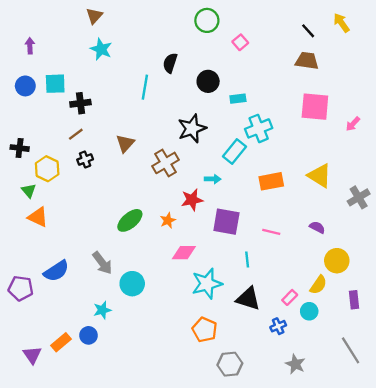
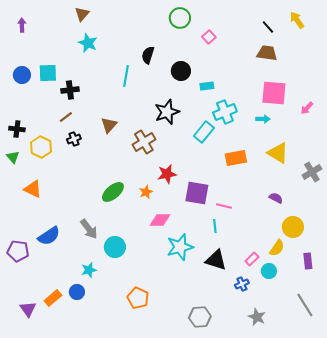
purple arrow: (30, 46) -> (22, 25), moved
cyan arrow: (213, 179) -> (263, 119), moved
green triangle: (29, 191) -> (13, 157), moved
pink line: (271, 232) -> (224, 206), moved
orange pentagon: (205, 330) -> (138, 298), moved

